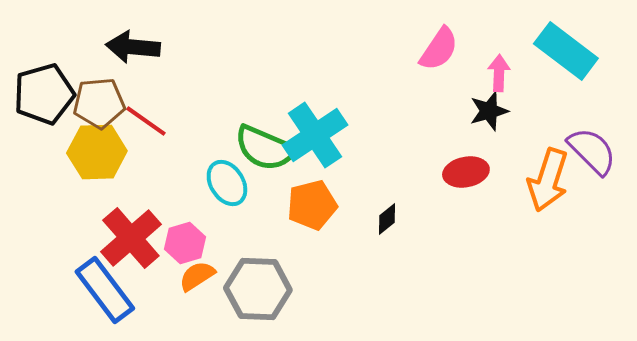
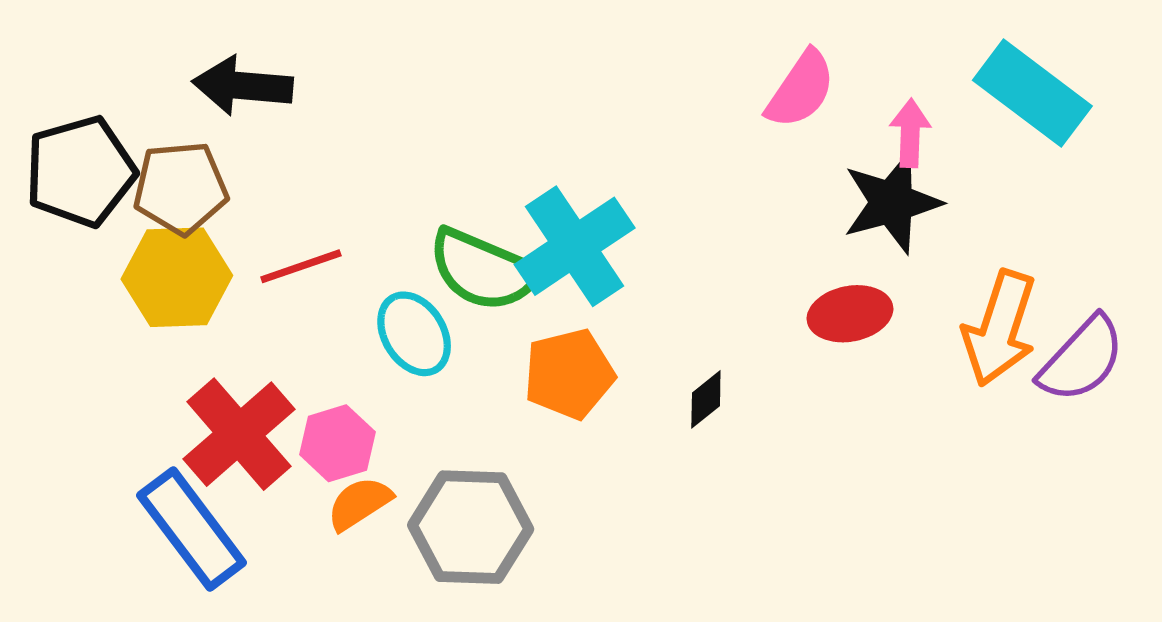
black star: (489, 111) -> (892, 202), size x1.4
red line: (146, 121) -> (301, 266), moved, turned -54
purple semicircle: (592, 151) -> (1082, 359), moved, turned 88

